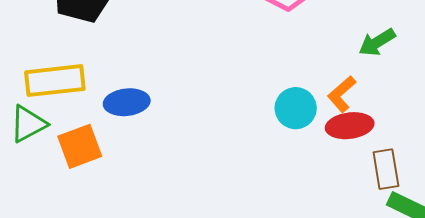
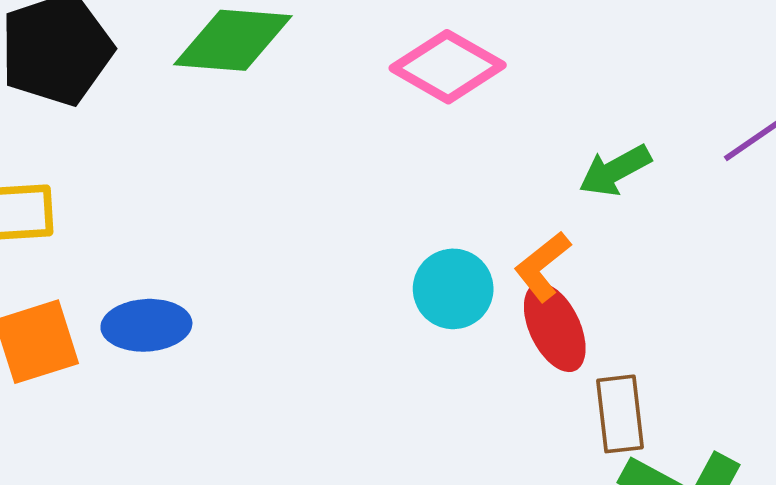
blue ellipse: (127, 102) -> (146, 325), moved
red ellipse: (350, 126) -> (555, 327), turned 69

